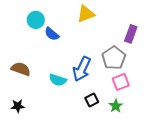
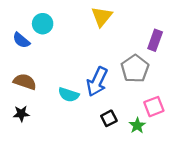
yellow triangle: (86, 14) -> (102, 17), turned -30
blue semicircle: (52, 34) -> (21, 40), moved
pink square: (121, 82) -> (154, 107), moved
black star: (18, 106) -> (21, 114), moved

